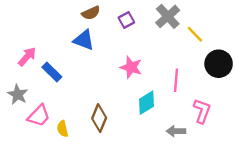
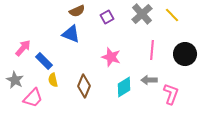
yellow line: (195, 34) -> (172, 15), moved
pink line: (176, 80) -> (152, 50), moved
brown diamond: (99, 118) -> (84, 86), moved
yellow semicircle: (63, 129) -> (53, 80), moved
gray arrow: (176, 131) -> (149, 80), moved

